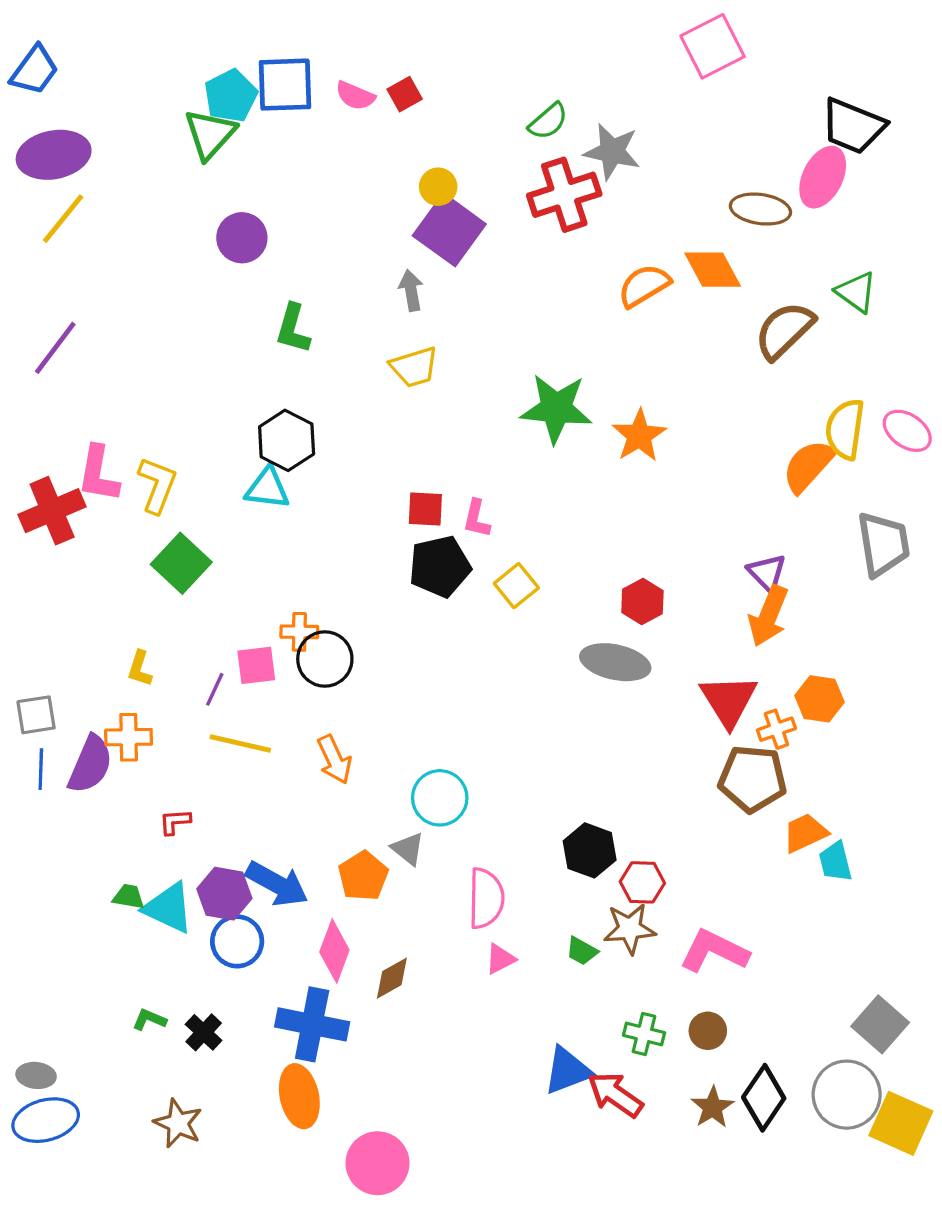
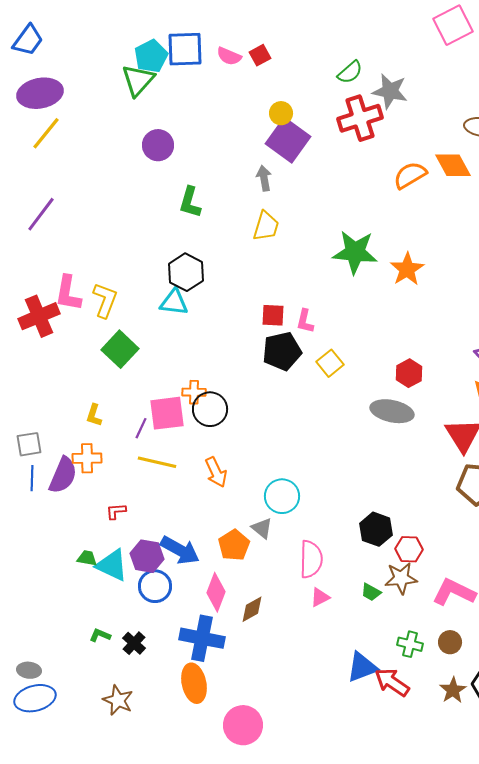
yellow trapezoid: (414, 367) -> (266, 226), turned -56
pink square: (256, 665) -> (167, 413), size x1.4

